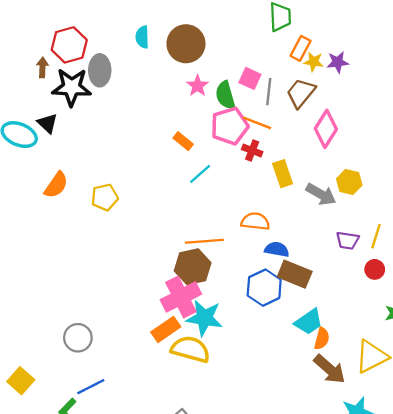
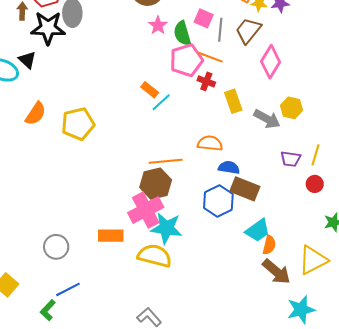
orange rectangle: (183, 141) -> (150, 90), moved
yellow pentagon: (105, 197) -> (78, 124), size x1.4
orange rectangle: (166, 329) -> (111, 236), moved, turned 35

